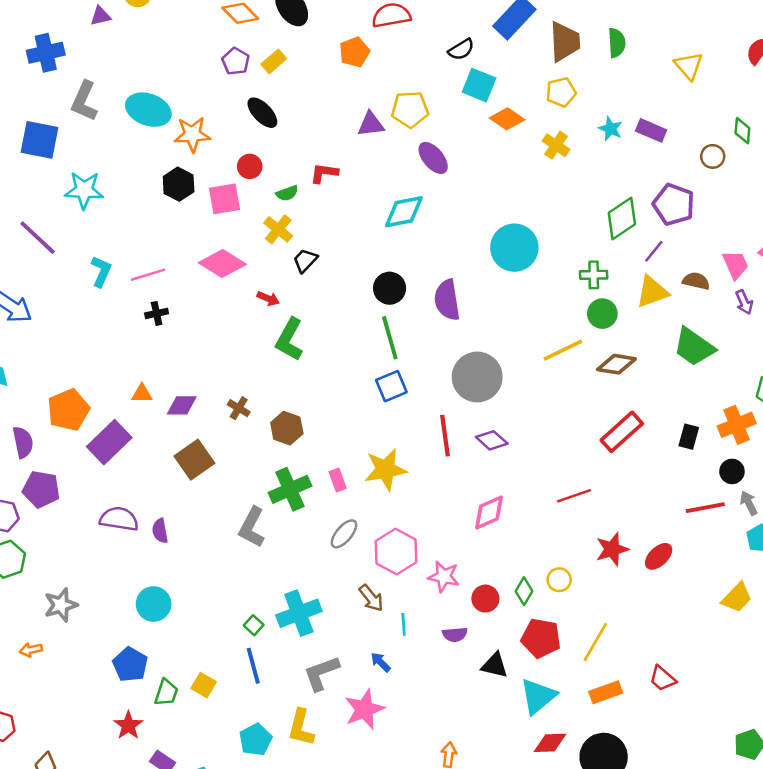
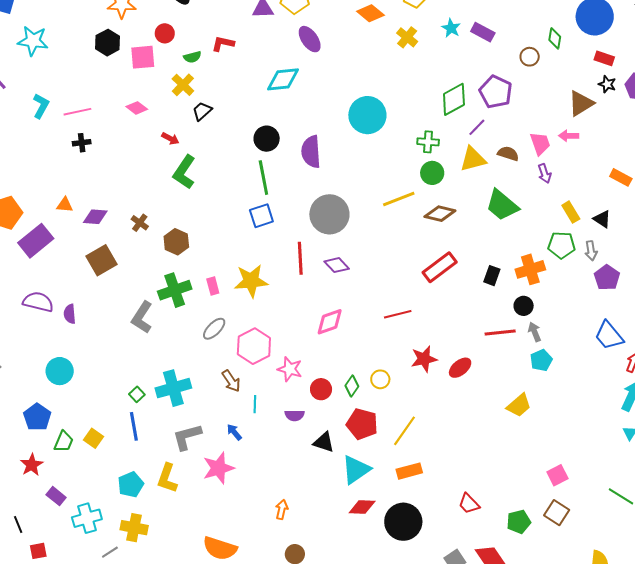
pink diamond: (222, 263) -> (137, 108), size x0.6
red trapezoid: (663, 679) -> (469, 504), moved

